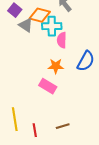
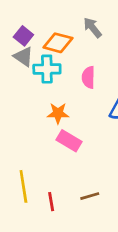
gray triangle: (26, 25) -> (23, 57), moved
cyan cross: (52, 26) -> (47, 69), moved
orange star: (56, 66) -> (58, 113), moved

